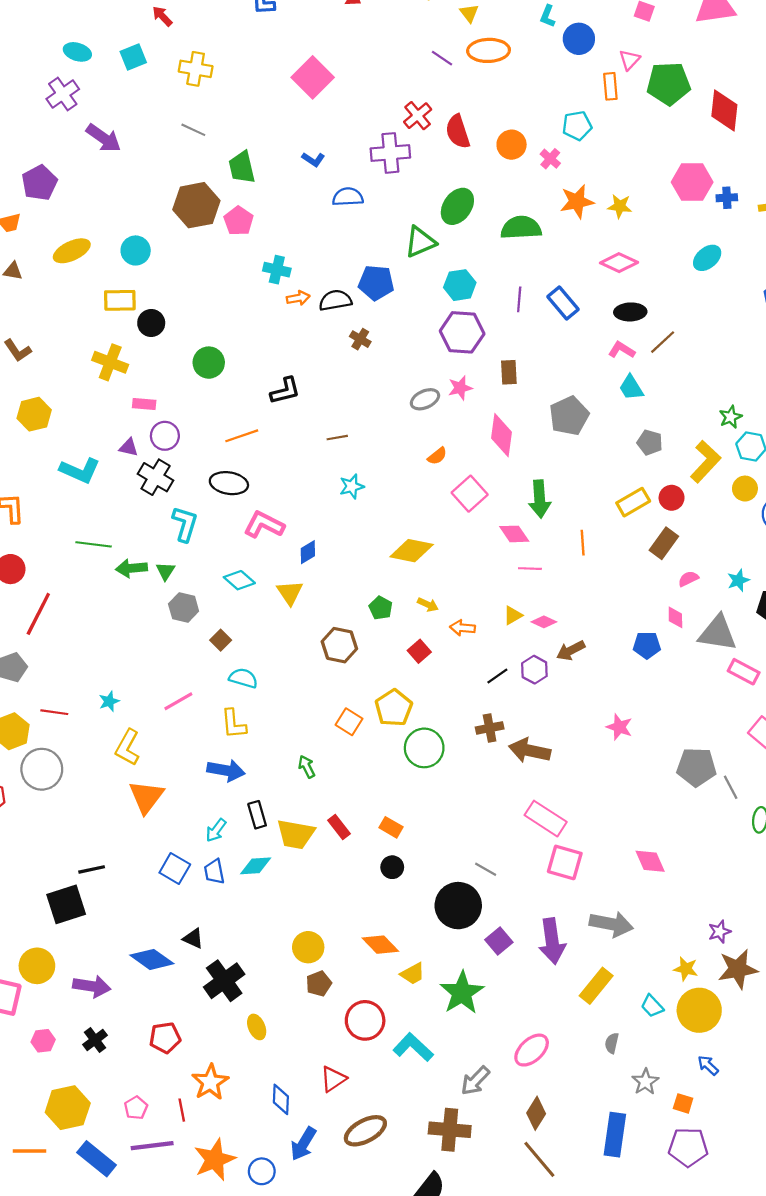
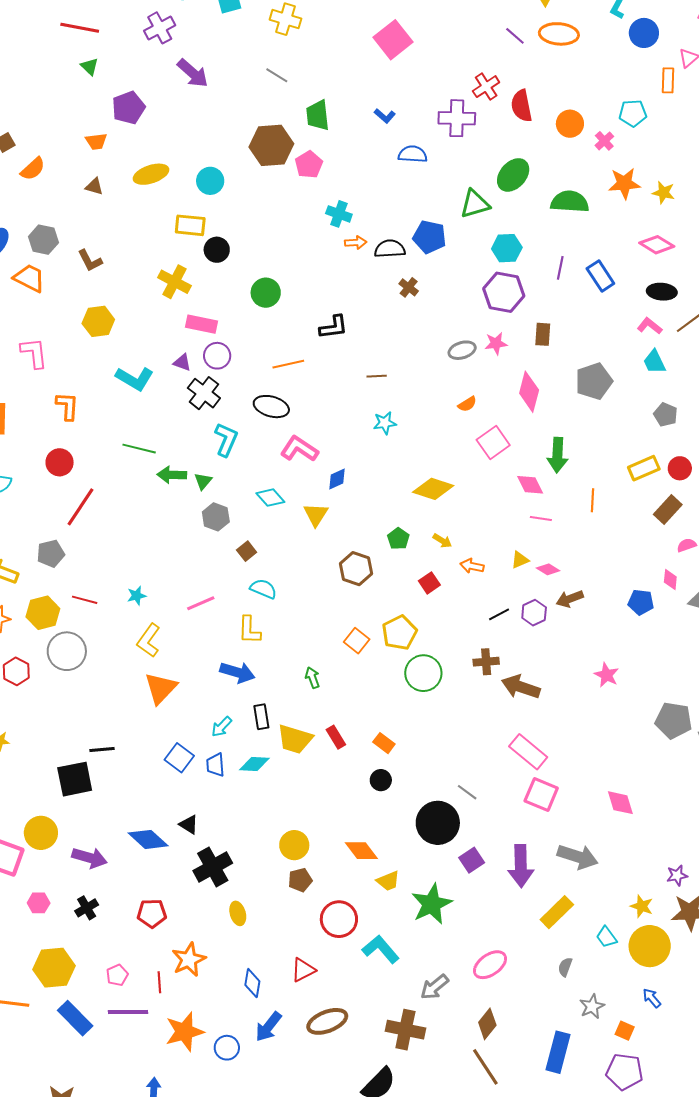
pink rectangle: (144, 404) -> (201, 324), size x1.4

